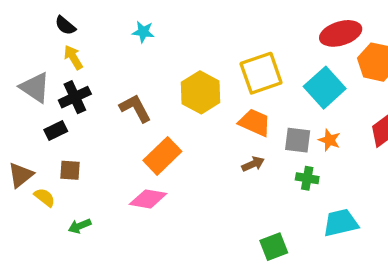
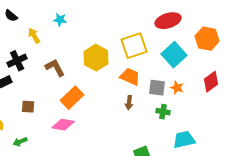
red ellipse: (341, 33) -> (168, 21), moved
yellow arrow: (73, 57) -> (34, 36), moved
brown arrow: (253, 164) -> (129, 103), turned 120
brown square: (70, 170) -> (28, 107), moved

